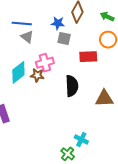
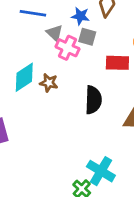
gray triangle: (27, 37) -> (55, 33), moved
pink cross: (45, 63) -> (67, 48), moved, turned 36
cyan cross: (81, 139) -> (101, 171), size x1.5

